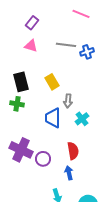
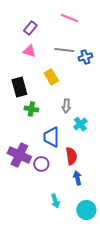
pink line: (81, 14) -> (69, 18), moved
yellow rectangle: (52, 82) -> (51, 77), moved
green cross: (17, 104) -> (31, 109), moved
blue trapezoid: (53, 118) -> (51, 137), moved
blue arrow: (69, 173) -> (77, 178), moved

